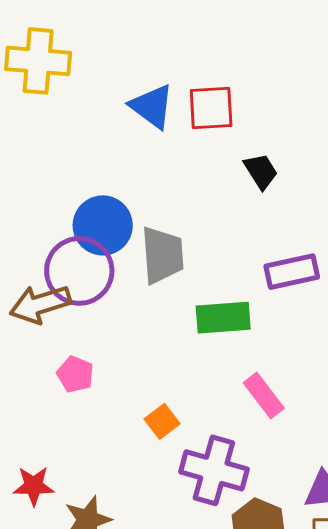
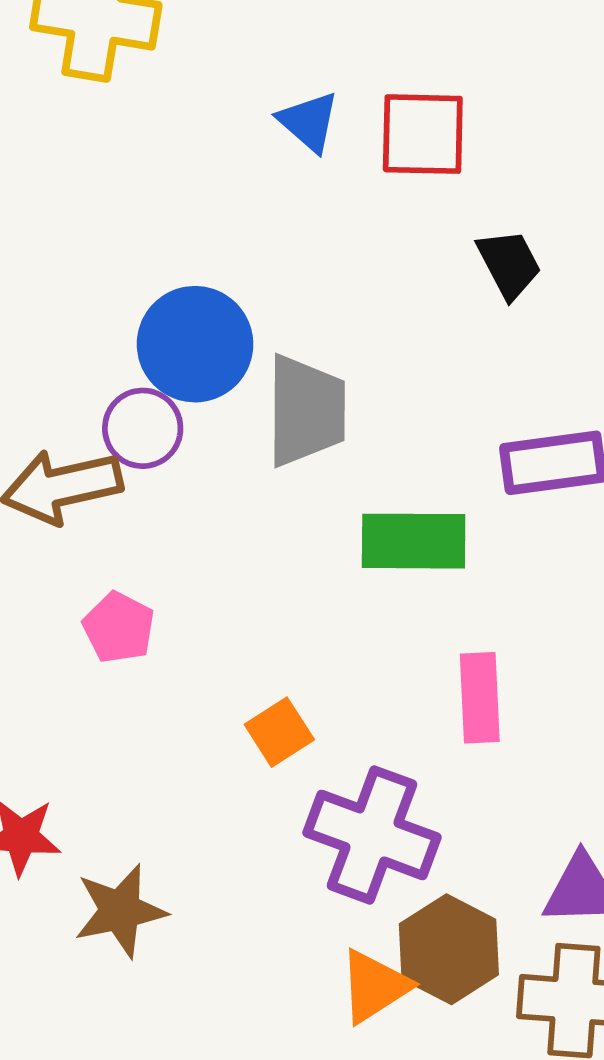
blue triangle: (152, 106) -> (309, 122), size x0.7
purple circle: (79, 271) -> (143, 428), size x0.6
pink rectangle: (264, 395) -> (480, 698), turned 30

